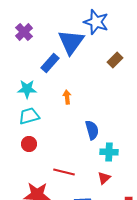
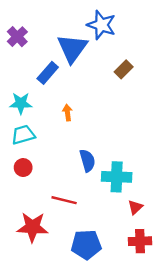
blue semicircle: (92, 130) -> (87, 161), moved
cyan cross: (109, 152) -> (117, 177), size x1.4
red triangle: (104, 178) -> (135, 207), moved

